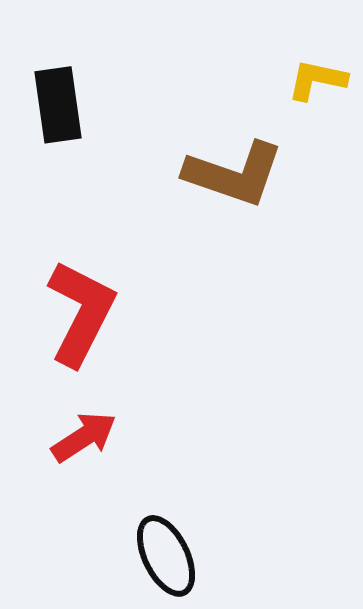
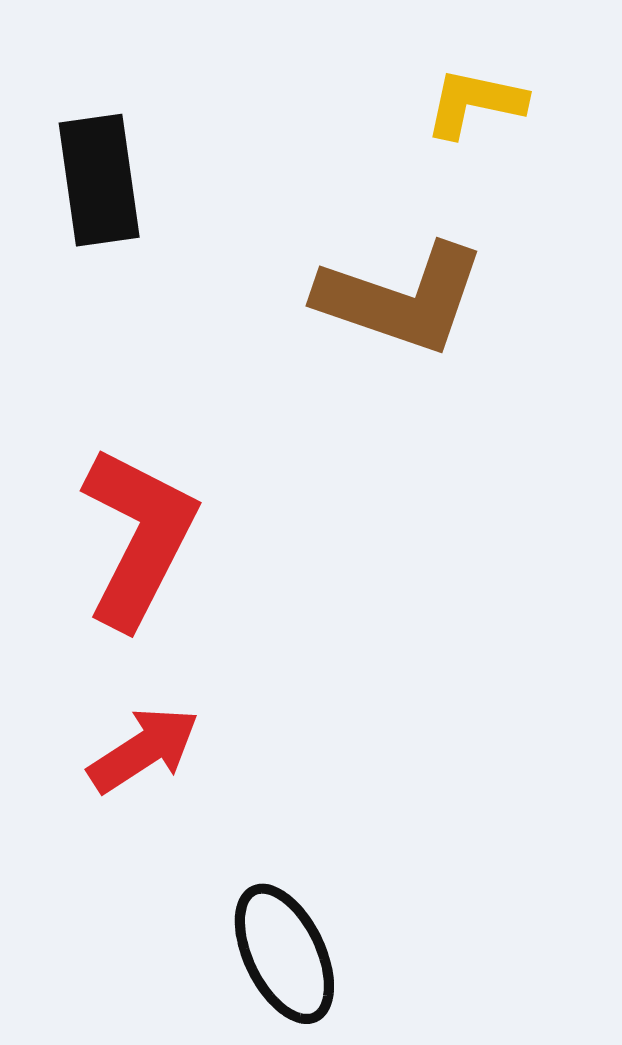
yellow L-shape: (317, 80) -> (475, 103), moved

